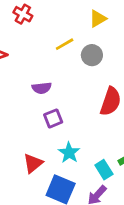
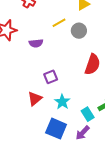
purple semicircle: (42, 88) -> (36, 43), moved
red triangle: (33, 163) -> (35, 99), moved

